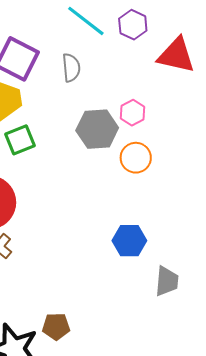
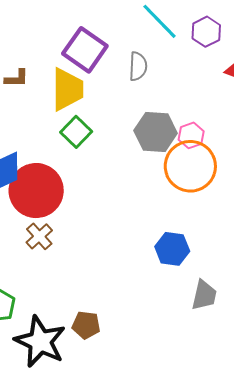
pink hexagon: (132, 113) -> (191, 135), moved
green square: (20, 140) -> (76, 132), turned -32
orange circle: (136, 158) -> (190, 166), size x1.6

